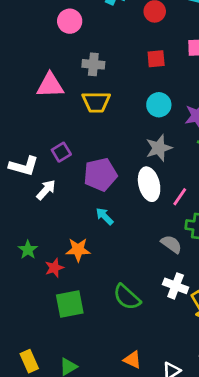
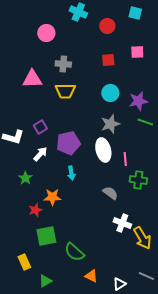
white arrow: (46, 190) -> (40, 154), moved
pink line: (180, 197) -> (125, 159), turned -40
cyan arrow: (105, 216) -> (71, 173), turned -144
gray semicircle: (171, 244) -> (110, 193), moved
green star: (28, 250) -> (25, 178), moved
green semicircle: (127, 297) -> (74, 252), moved
yellow rectangle: (29, 361) -> (24, 262), moved

